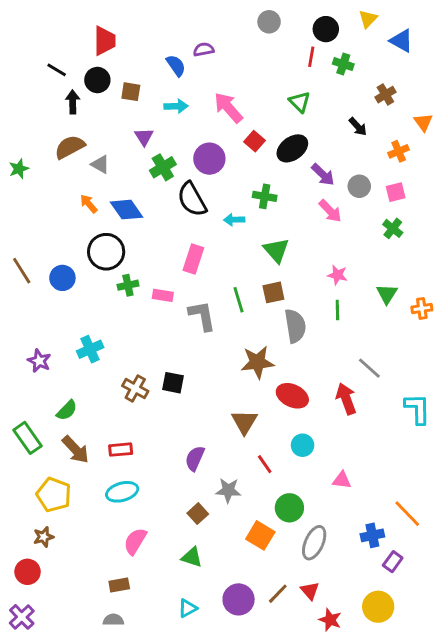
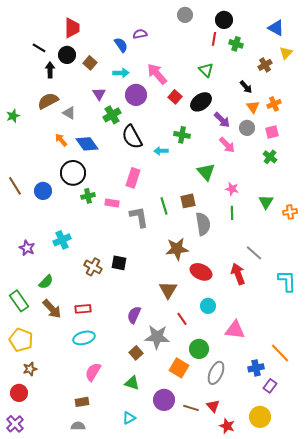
yellow triangle: (368, 19) -> (286, 53), moved
brown square: (131, 92) -> (90, 63), turned 32
orange triangle: (423, 122) -> (253, 107), moved
purple circle: (209, 159) -> (136, 95), moved
green triangle: (276, 250) -> (206, 172), moved
pink triangle: (342, 480) -> (235, 330), size x1.5
gray star: (228, 490) -> (157, 337), size x1.4
yellow pentagon: (54, 495) -> (21, 340), moved
brown line: (278, 594) -> (191, 408), turned 63
purple circle: (239, 599) -> (164, 400), moved

